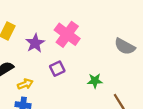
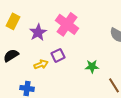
yellow arrow: (25, 84) -> (41, 64), moved

